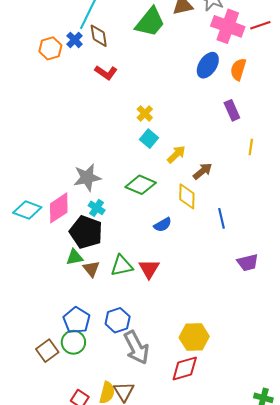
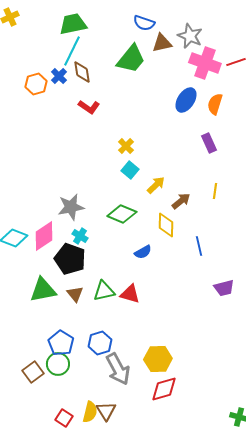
yellow line: (251, 147) -> (215, 191), moved
green triangle: (75, 257) -> (43, 290), moved, size x1.6
red triangle: (149, 269) -> (130, 294), turned -45
yellow hexagon: (194, 337) -> (158, 359), moved

